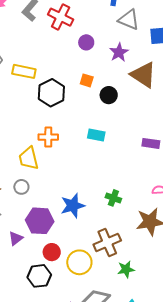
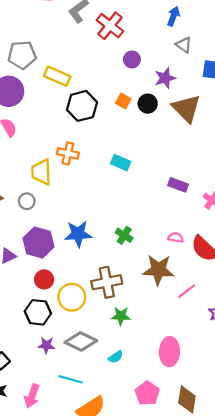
gray triangle: (129, 20) -> (184, 45), size x0.7
black circle: (109, 95) -> (148, 104), moved
black hexagon: (39, 276) -> (38, 312), moved

